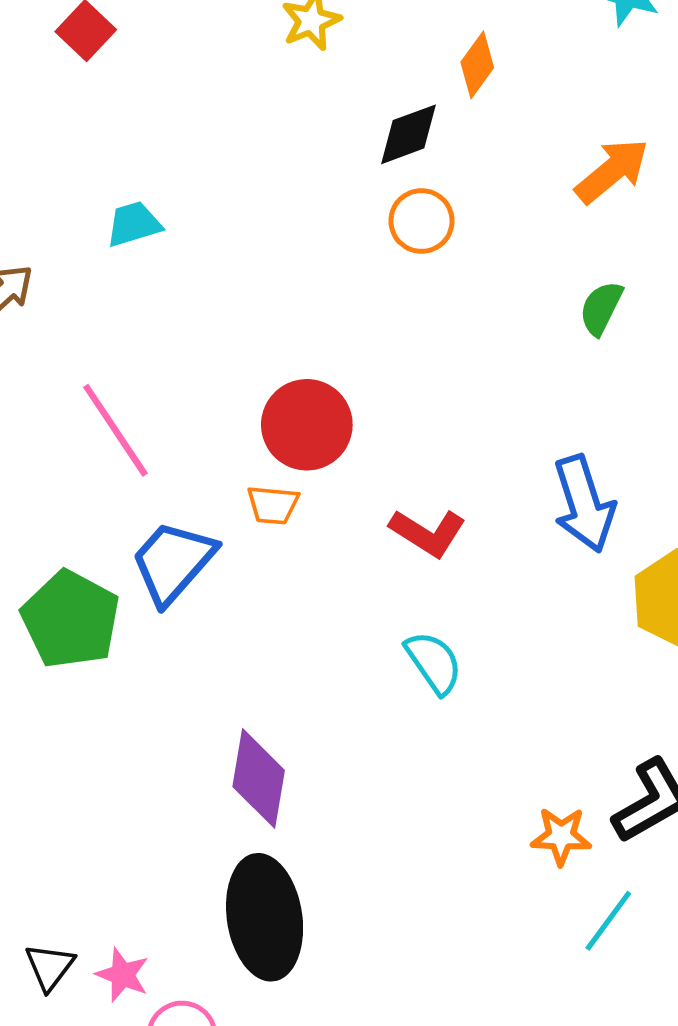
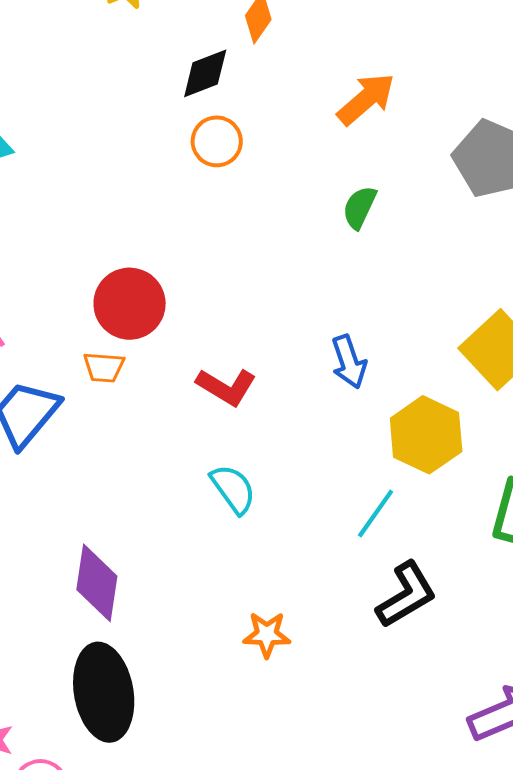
blue arrow: (584, 504) -> (349, 362), size x0.7
orange star: (561, 836) -> (267, 635), moved
cyan line: (608, 921) -> (376, 513), moved

